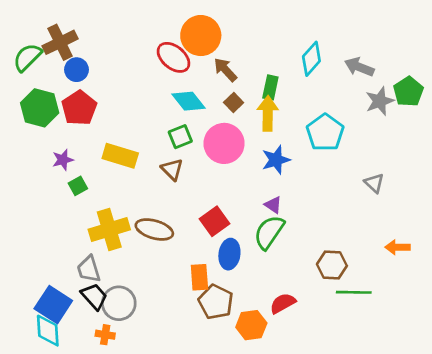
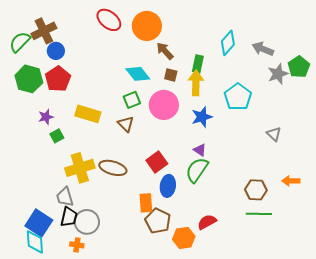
red ellipse: (173, 57) -> (109, 20), moved
brown square: (234, 102) -> (171, 75), turned -32
brown hexagon: (332, 265) -> (256, 190), moved
black trapezoid: (94, 296) -> (69, 217), turned 55

